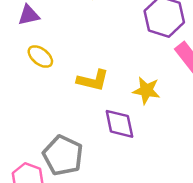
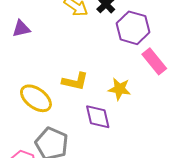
yellow ellipse: (40, 57) -> (36, 98), moved, size x1.5

